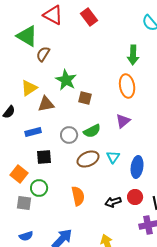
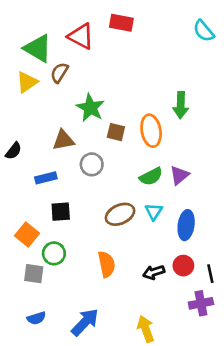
red triangle: (53, 15) -> (81, 36), moved
red rectangle: (89, 17) -> (121, 23), turned -42
green arrow: (133, 55) -> (181, 105), moved
orange ellipse: (127, 86) -> (151, 131), moved
yellow triangle: (29, 88) -> (27, 82), moved
purple triangle: (123, 121) -> (179, 175), moved
green semicircle: (92, 131) -> (151, 177), moved
gray circle: (69, 135) -> (92, 164), moved

